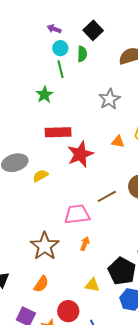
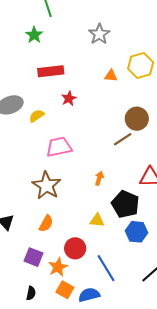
red star: (80, 154) -> (69, 98), moved, size x0.6
brown line: (107, 196) -> (123, 139), moved
pink trapezoid: (77, 214) -> (59, 147), moved
orange arrow: (85, 244) -> (99, 178), moved

